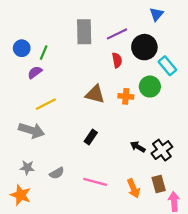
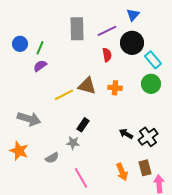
blue triangle: (156, 14) -> (133, 15), moved
purple semicircle: (35, 72) -> (40, 66), moved
green circle: (150, 87) -> (151, 84), moved
yellow line: (46, 104) -> (64, 95), moved
gray star: (27, 168) -> (73, 143), moved
pink line: (95, 182) -> (81, 178), moved, turned 45
orange star: (21, 195) -> (19, 151), moved

